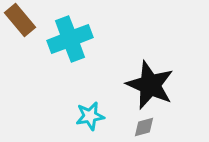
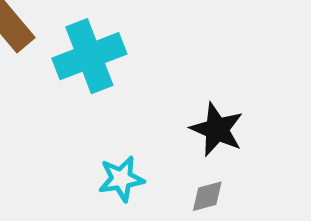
black star: (150, 85) -> (217, 129), size x0.7

